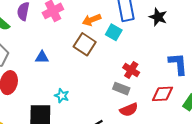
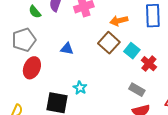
cyan square: (114, 32) -> (132, 51), moved
red cross: (131, 70) -> (149, 64), moved

